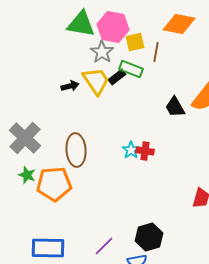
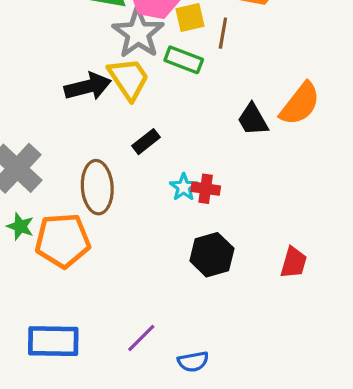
gray star: (102, 52) -> (138, 33), size x1.4
black rectangle: (117, 77) -> (146, 142), moved
black arrow: (70, 86) -> (88, 87), size x1.6
black hexagon: (149, 237) -> (212, 255), moved

